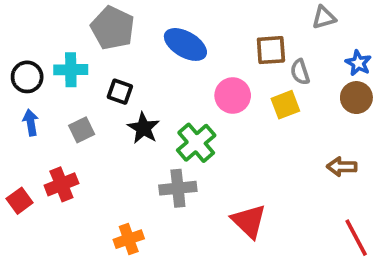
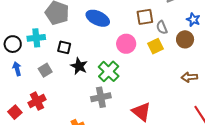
brown circle: (356, 98) -> (185, 39), moved

